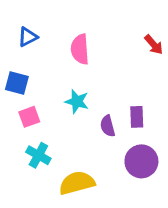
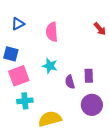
pink square: (29, 117) -> (19, 76), size x1.5
cyan cross: (38, 155) -> (25, 101), turned -35

